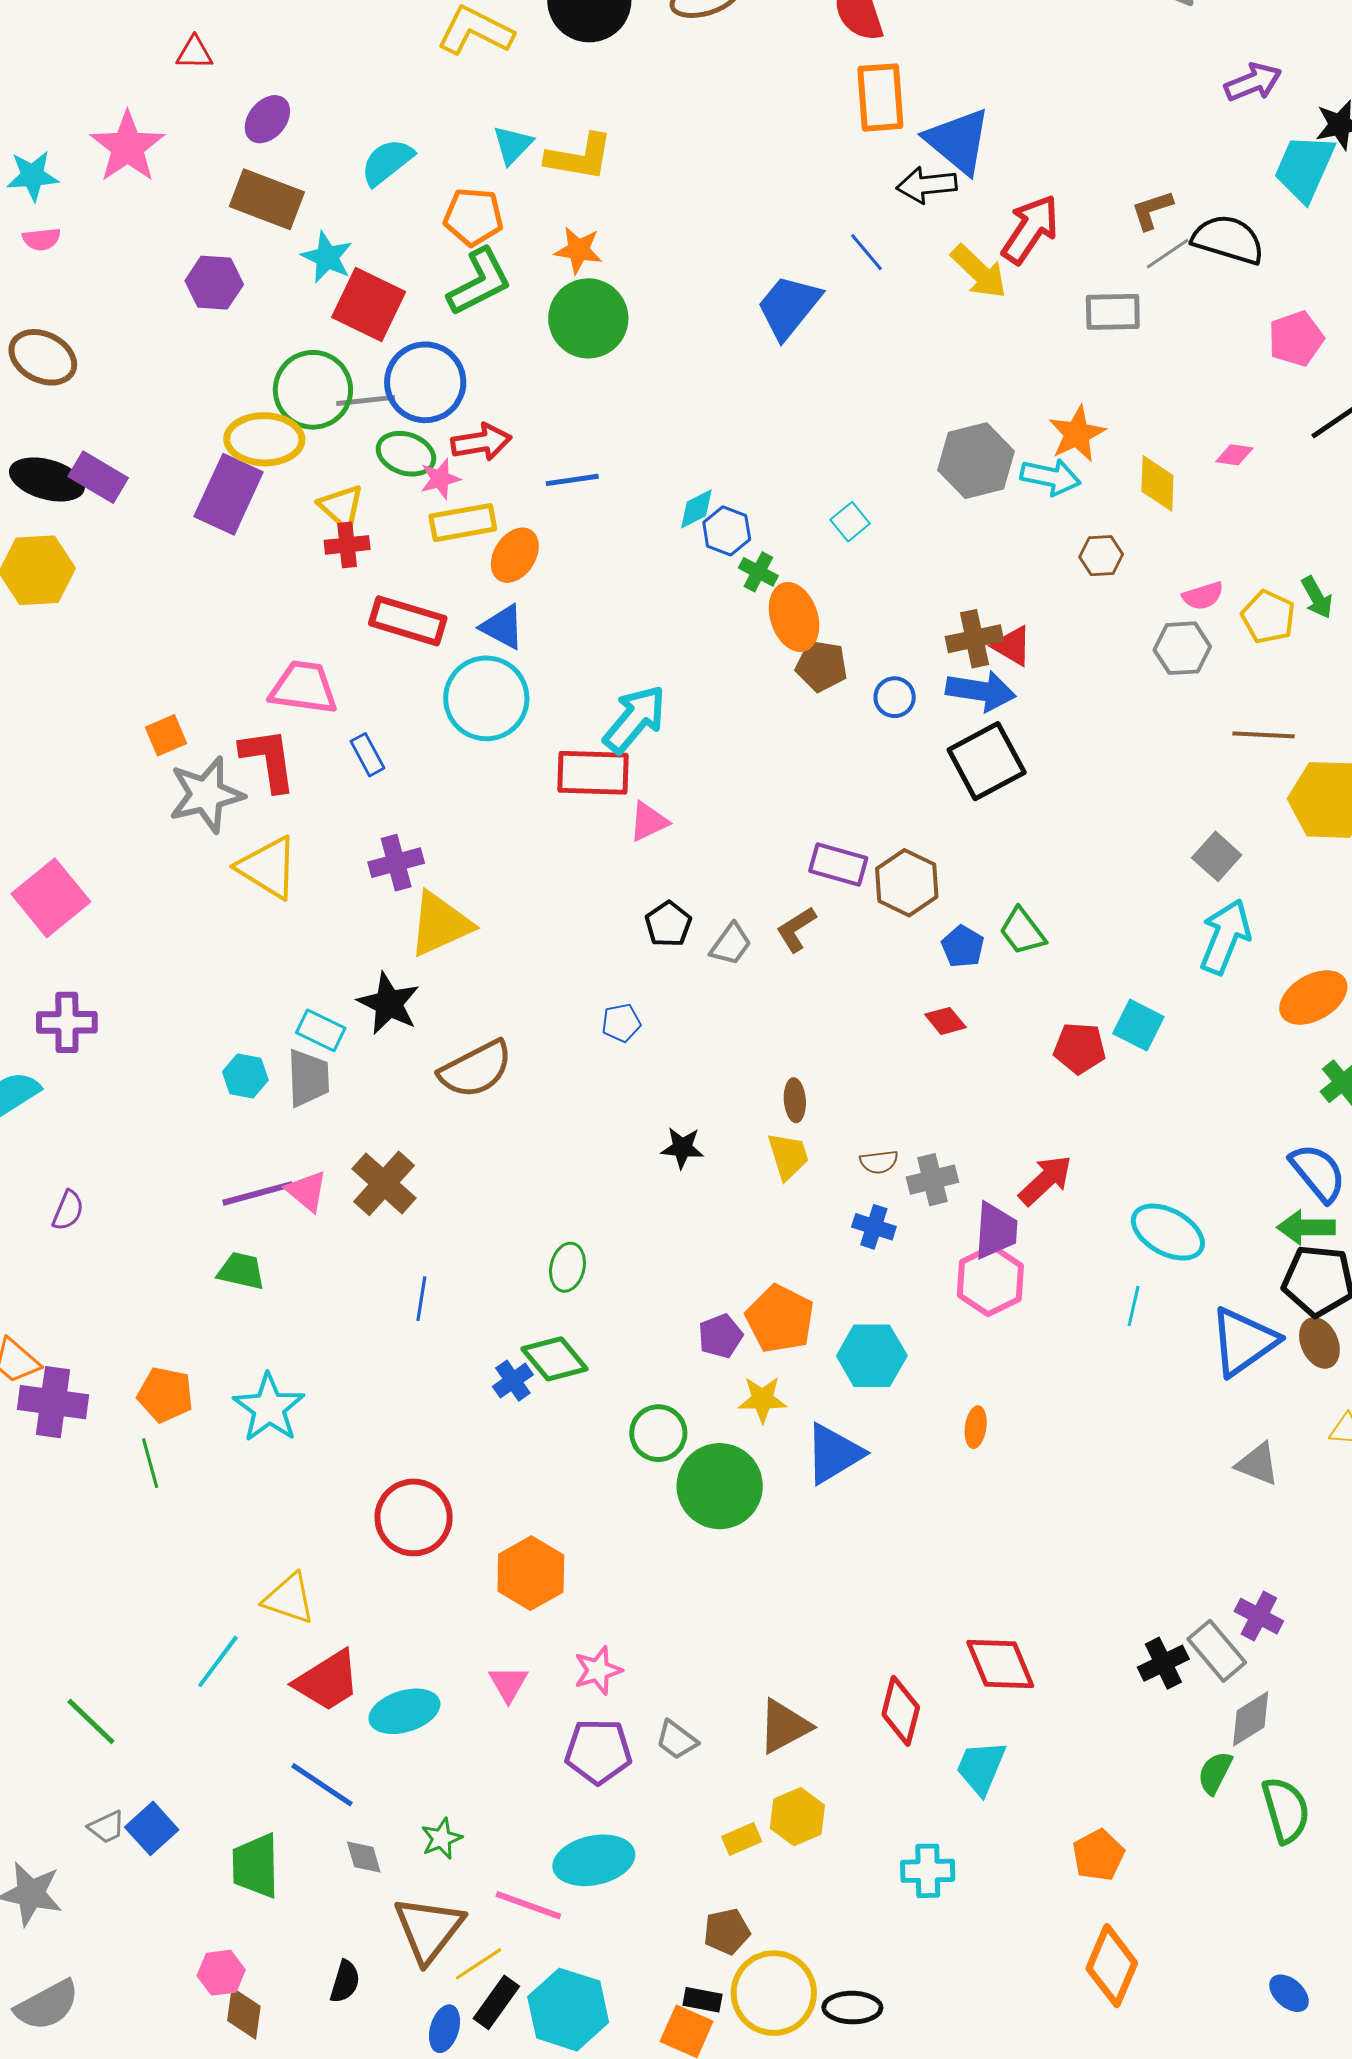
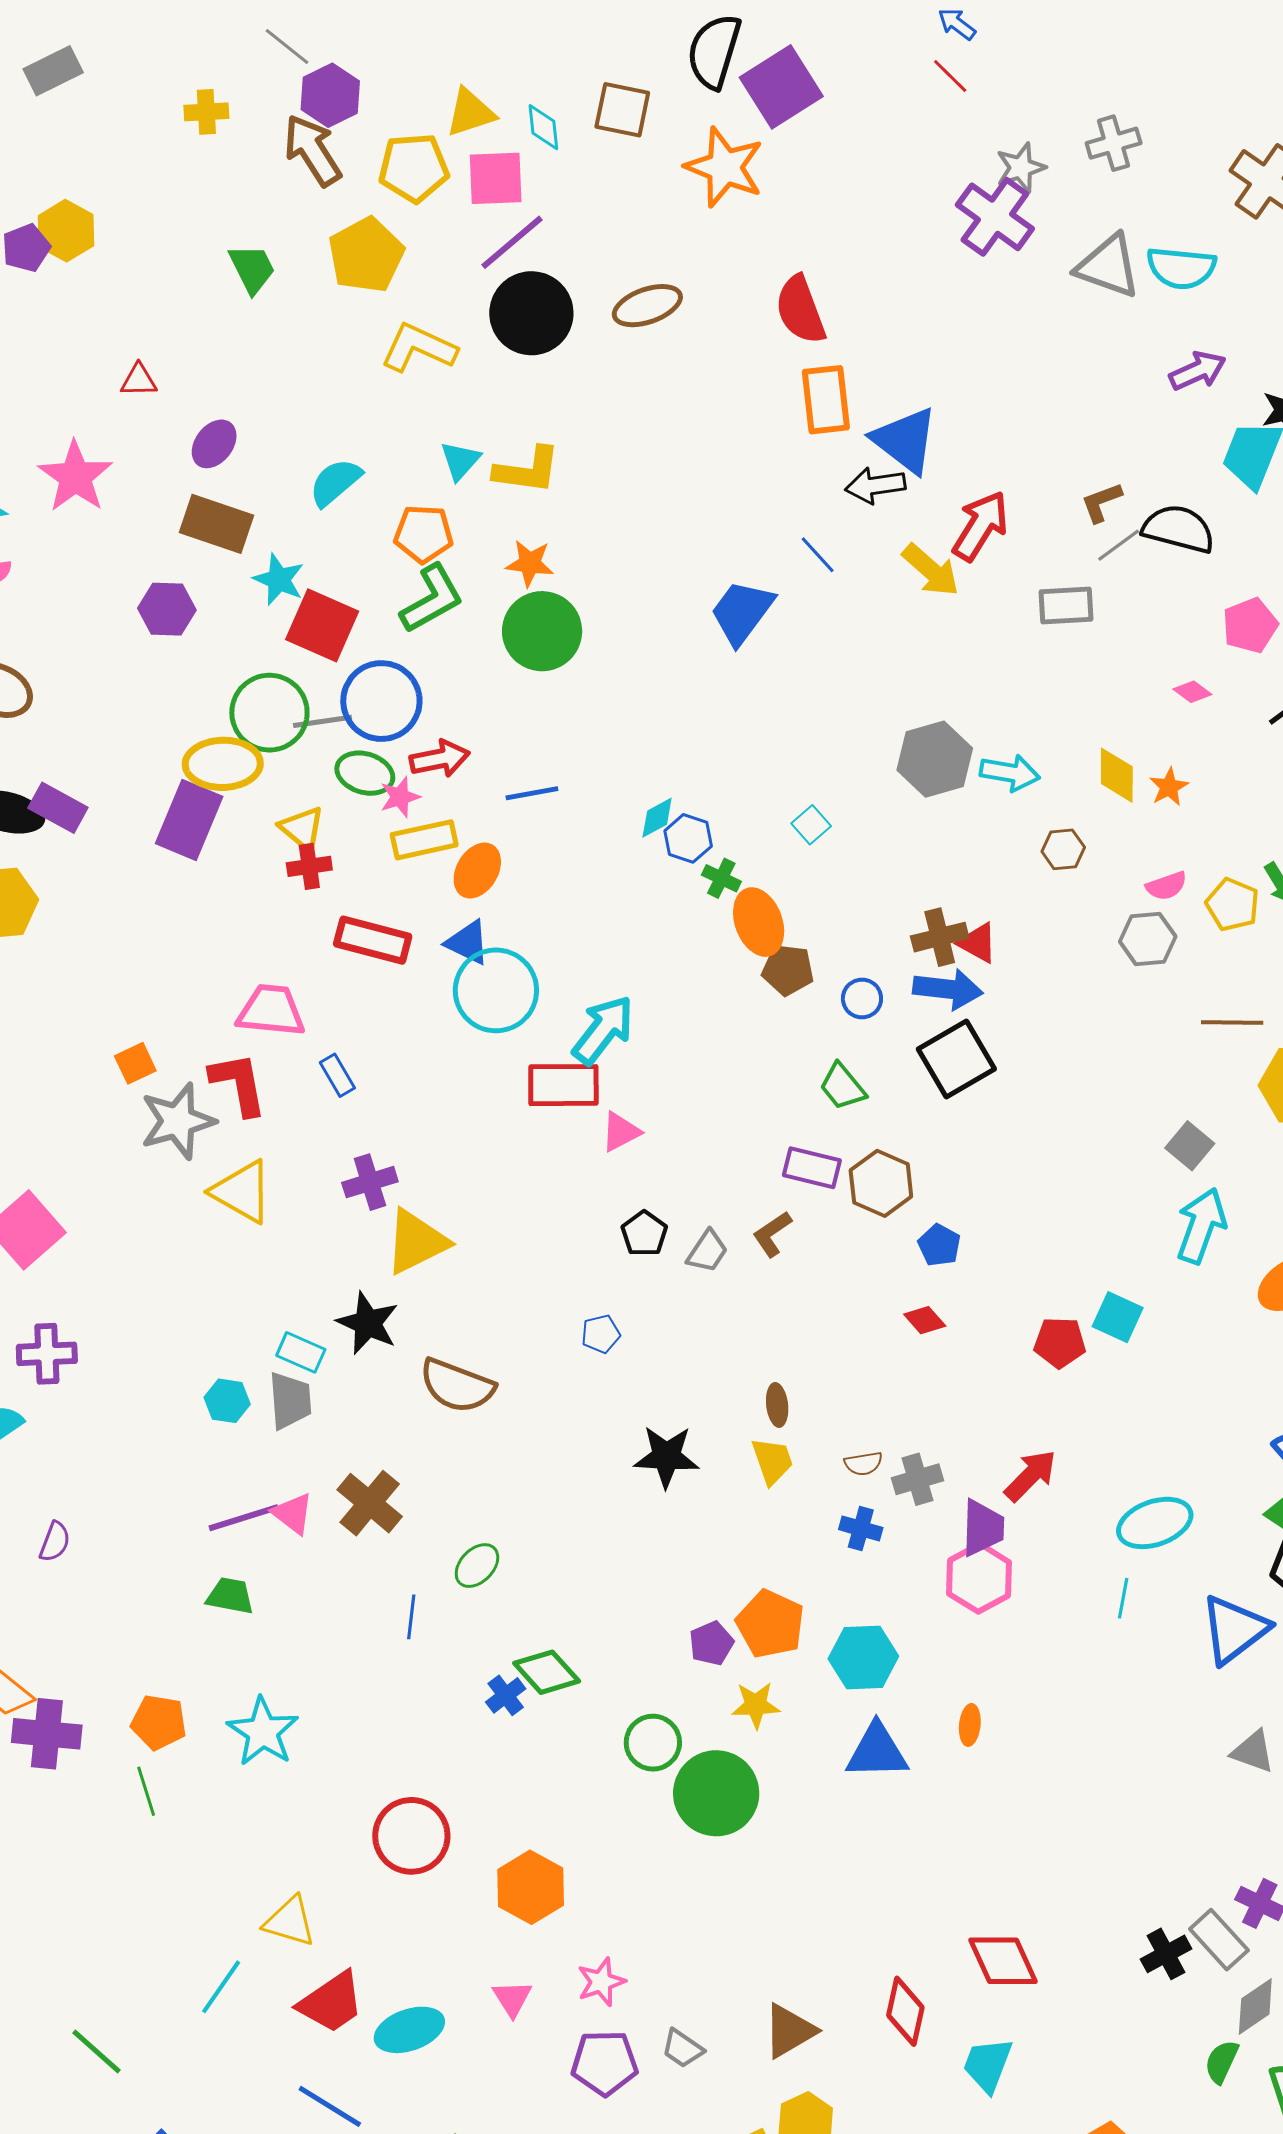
orange star: (1077, 434) -> (1169, 787), moved, size x0.7
pink diamond: (1234, 455) -> (1192, 692), moved, turned 30
cyan circle: (486, 698) -> (496, 990), moved
green trapezoid: (1022, 931) -> (842, 1087), moved
brown semicircle: (476, 1069) -> (457, 1386), turned 50
black star: (682, 1148) -> (666, 1457), size x1.5
cyan ellipse: (1168, 1232) -> (1155, 1523), turned -46
green ellipse: (567, 1267) -> (477, 1566), moved, turned 33
blue triangle: (834, 1454) -> (877, 1751), moved, turned 32

